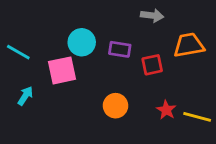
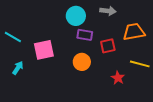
cyan circle: (82, 42) -> (76, 16), moved
orange circle: (116, 106) -> (82, 62), moved
yellow line: (197, 117) -> (140, 64), moved

